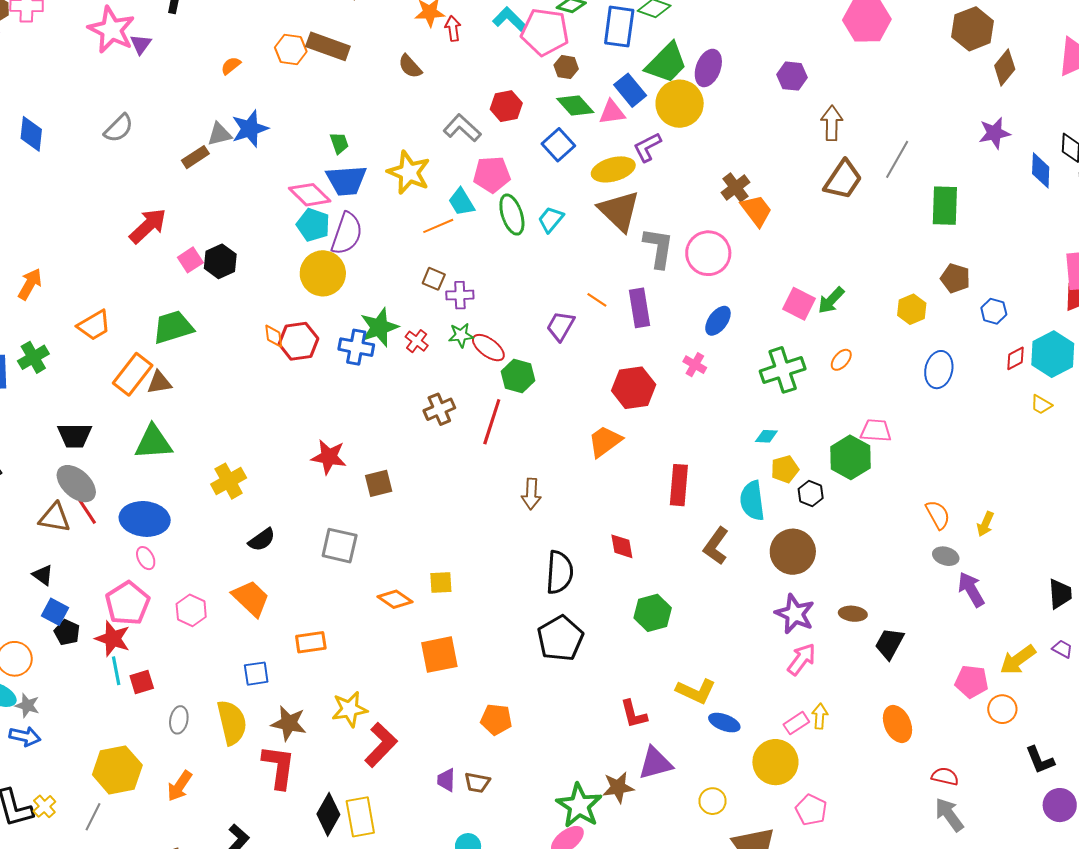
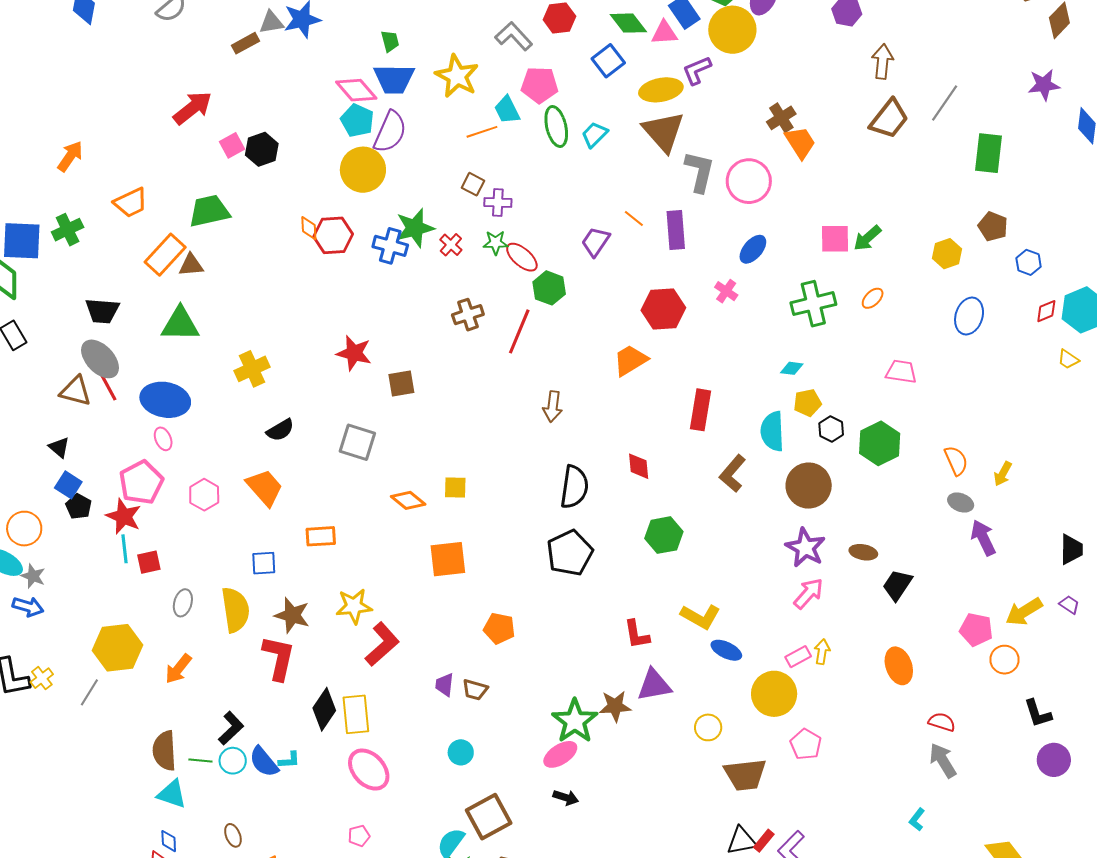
pink square: (799, 304) -> (835, 239), turned -32
green hexagon: (850, 457) -> (880, 443), moved

